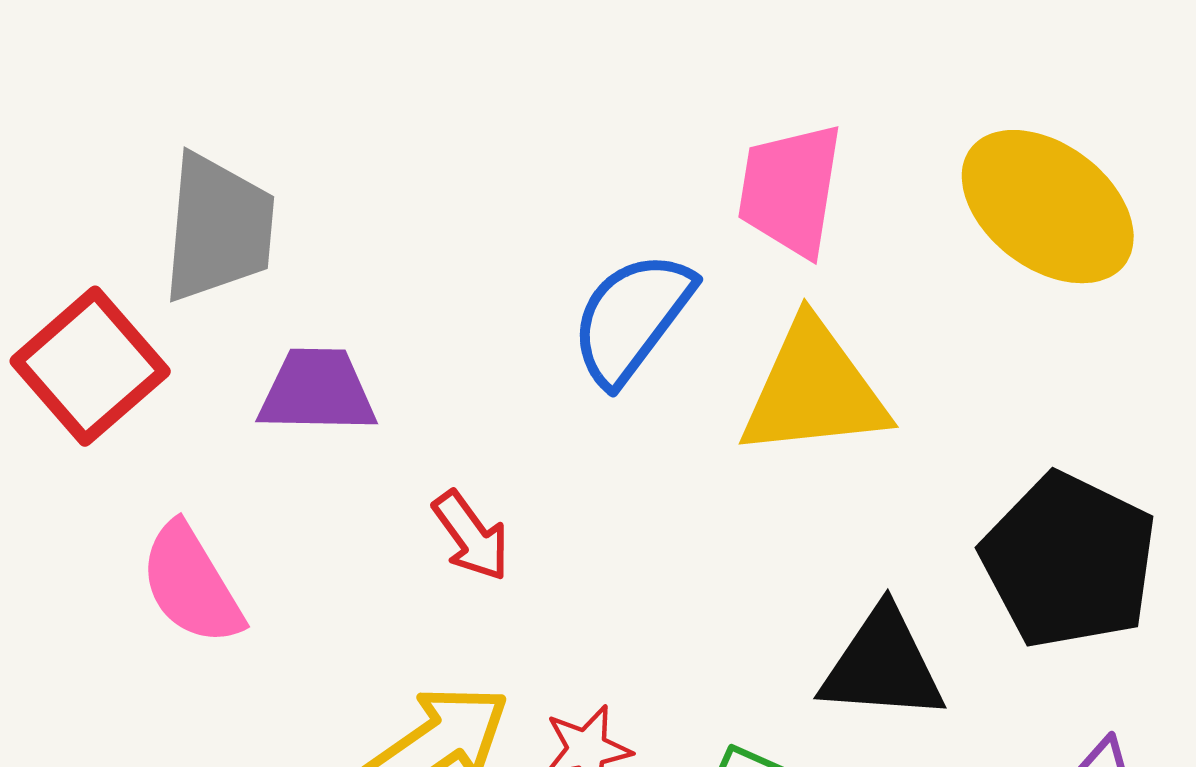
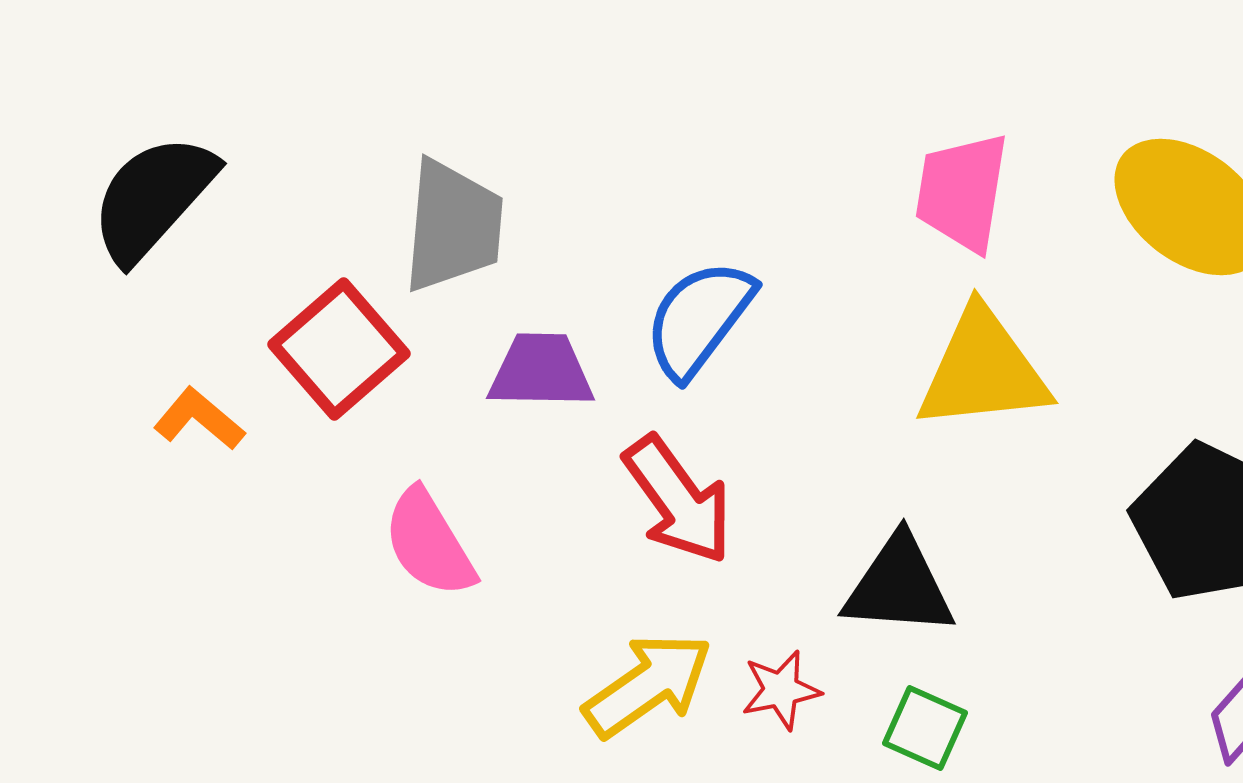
blue semicircle: (632, 318) -> (699, 319), moved
red arrow: (471, 536) -> (678, 500), size x1.6
black triangle: (882, 665) -> (899, 586), moved

